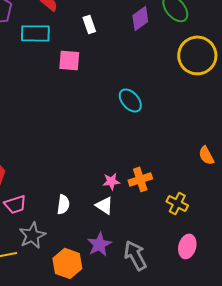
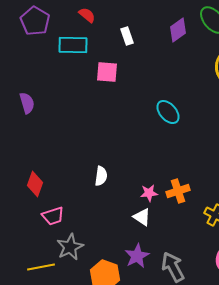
white semicircle: (63, 204) -> (101, 176), moved

